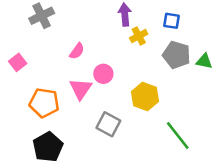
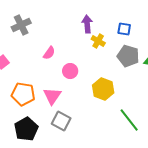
yellow cross: (139, 36) -> (98, 41), turned -32
pink triangle: (81, 89) -> (52, 96), moved
gray square: (108, 124) -> (61, 121), moved

